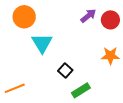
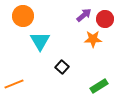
orange star: (110, 56) -> (93, 39), moved
green rectangle: (81, 90) -> (99, 86), moved

